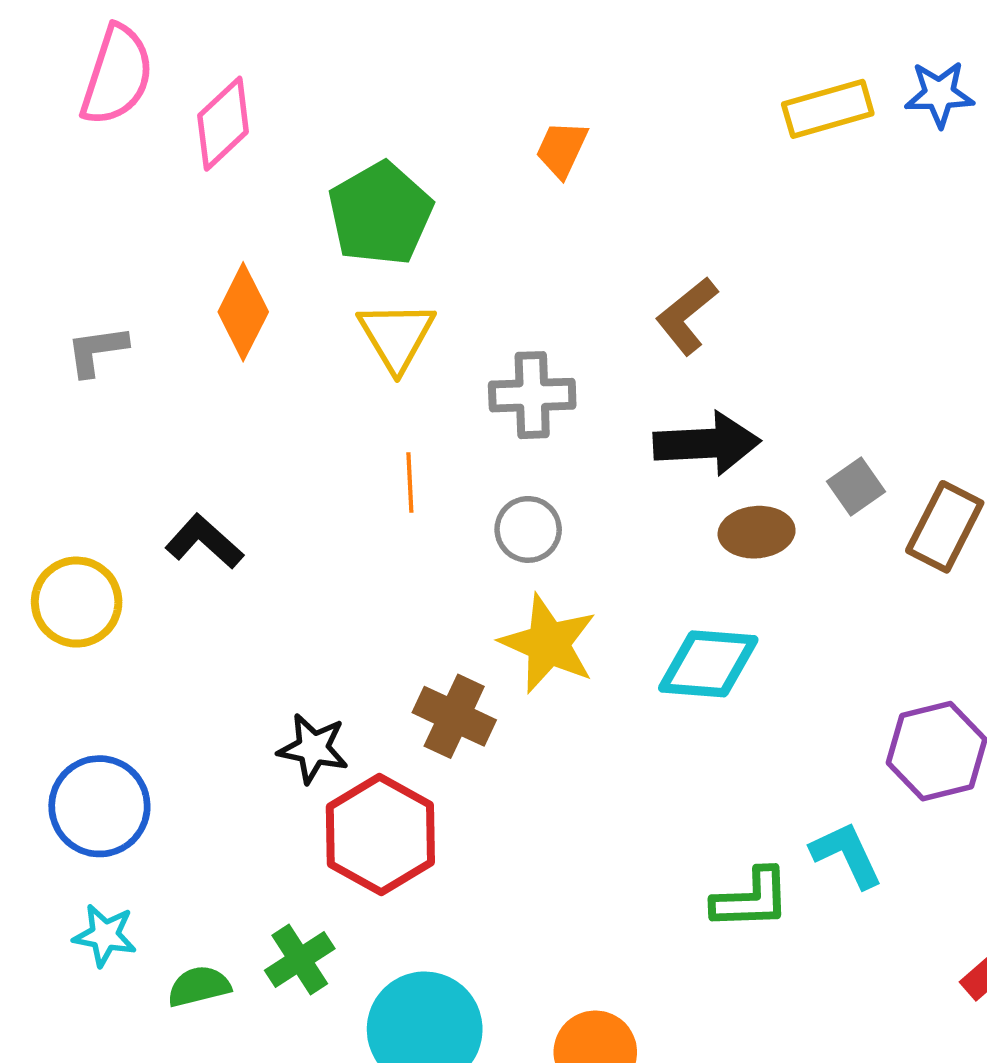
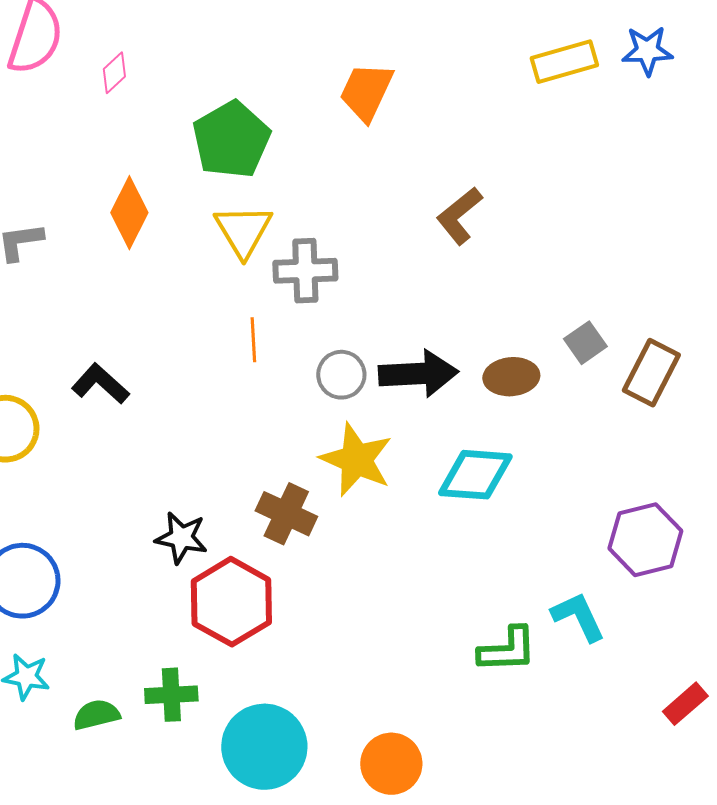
pink diamond: (223, 124) -> (114, 73), size x0.6
orange trapezoid: (562, 149) -> (366, 92), size x1.4
gray cross: (532, 395) -> (305, 271), moved
black arrow: (707, 443) -> (418, 374), moved
green cross: (300, 959) -> (171, 695), turned 30

